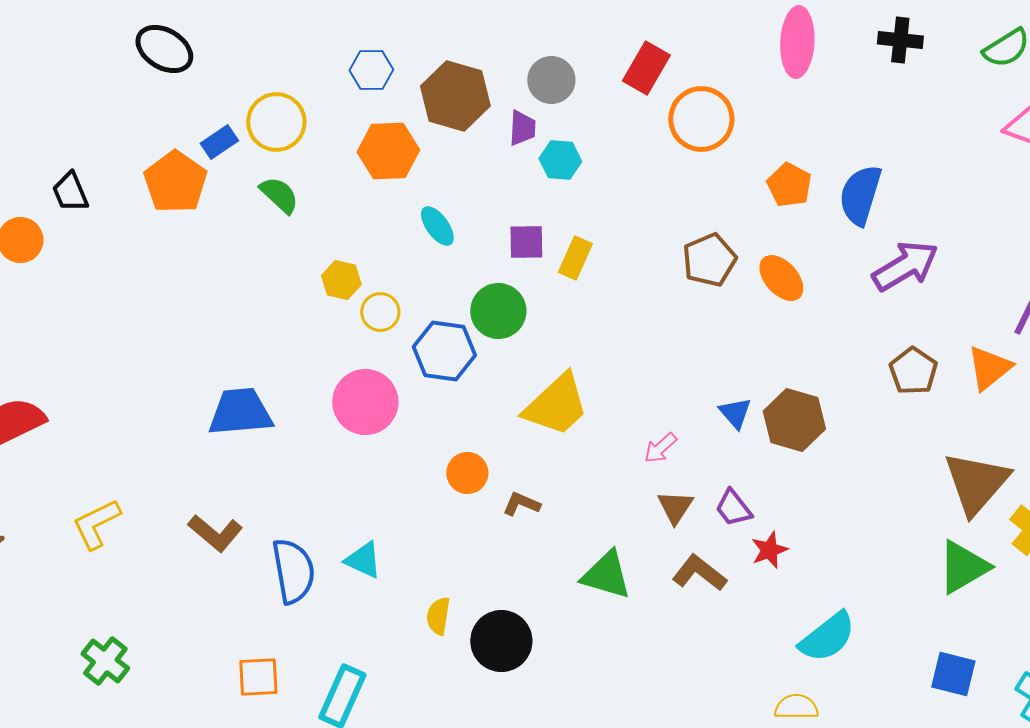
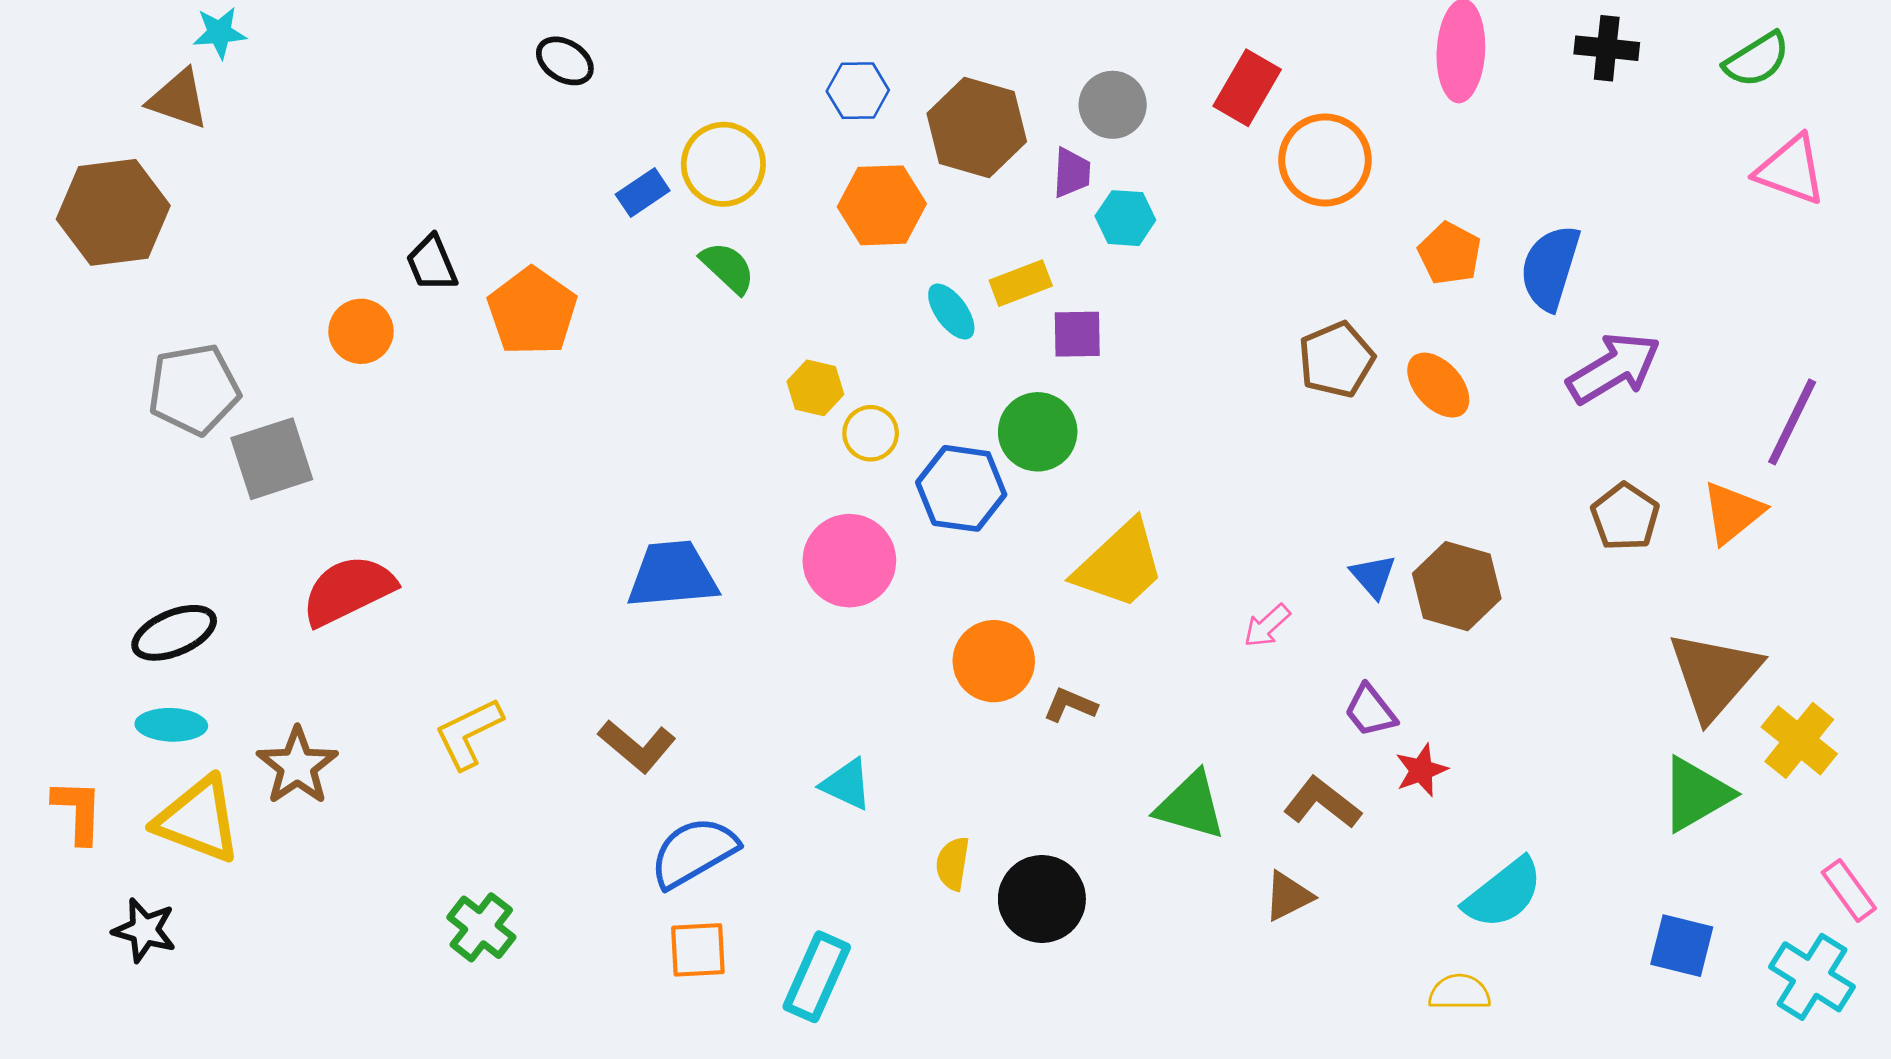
black ellipse: (164, 49) -> (565, 61), size x0.7
orange pentagon: (175, 182) -> (532, 311), moved
yellow rectangle: (575, 258) -> (1021, 283), moved, turned 45
orange circle: (467, 473) -> (994, 661), size x1.4
brown triangle: (675, 507) -> (1288, 896), moved, turned 30
blue semicircle: (293, 571) -> (694, 852), moved, turned -110

